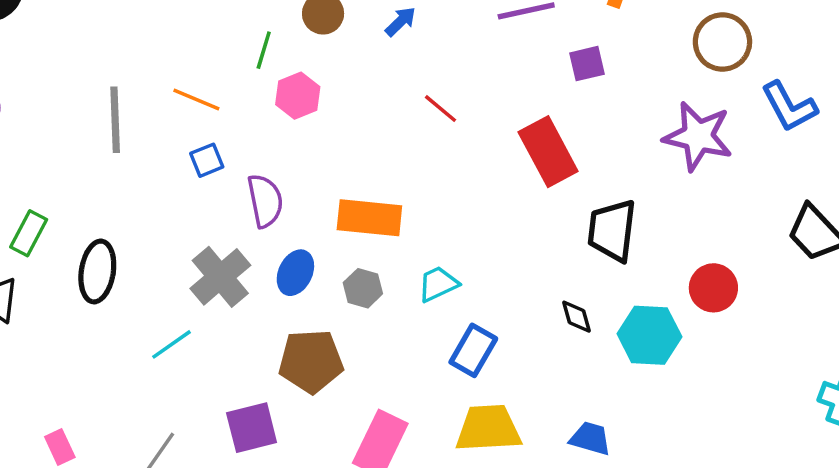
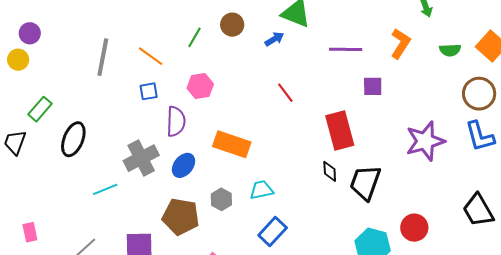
brown circle: (722, 42) -> (479, 94), moved
pink hexagon: (298, 96) -> (200, 86), moved
purple star: (698, 136) -> (425, 141), turned 30
gray hexagon: (363, 288) -> (221, 199), moved
black diamond: (577, 317) -> (330, 171), moved

